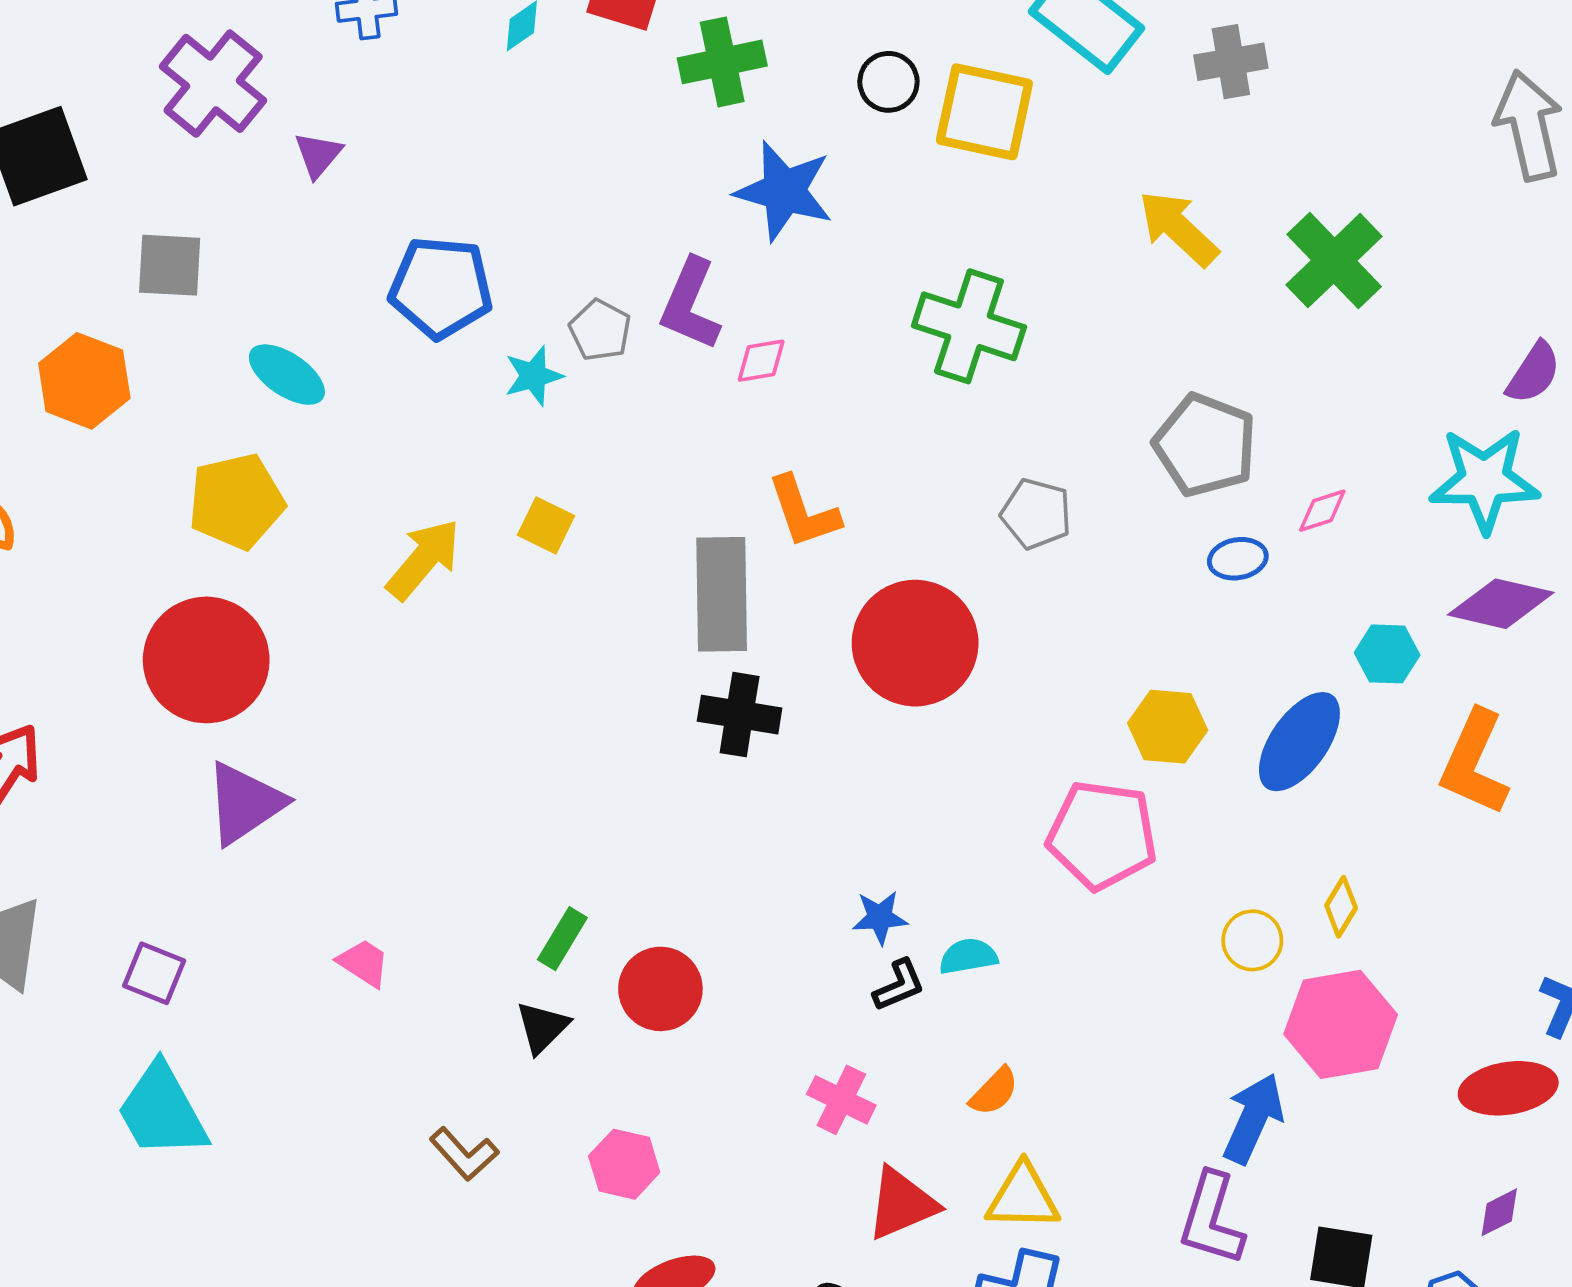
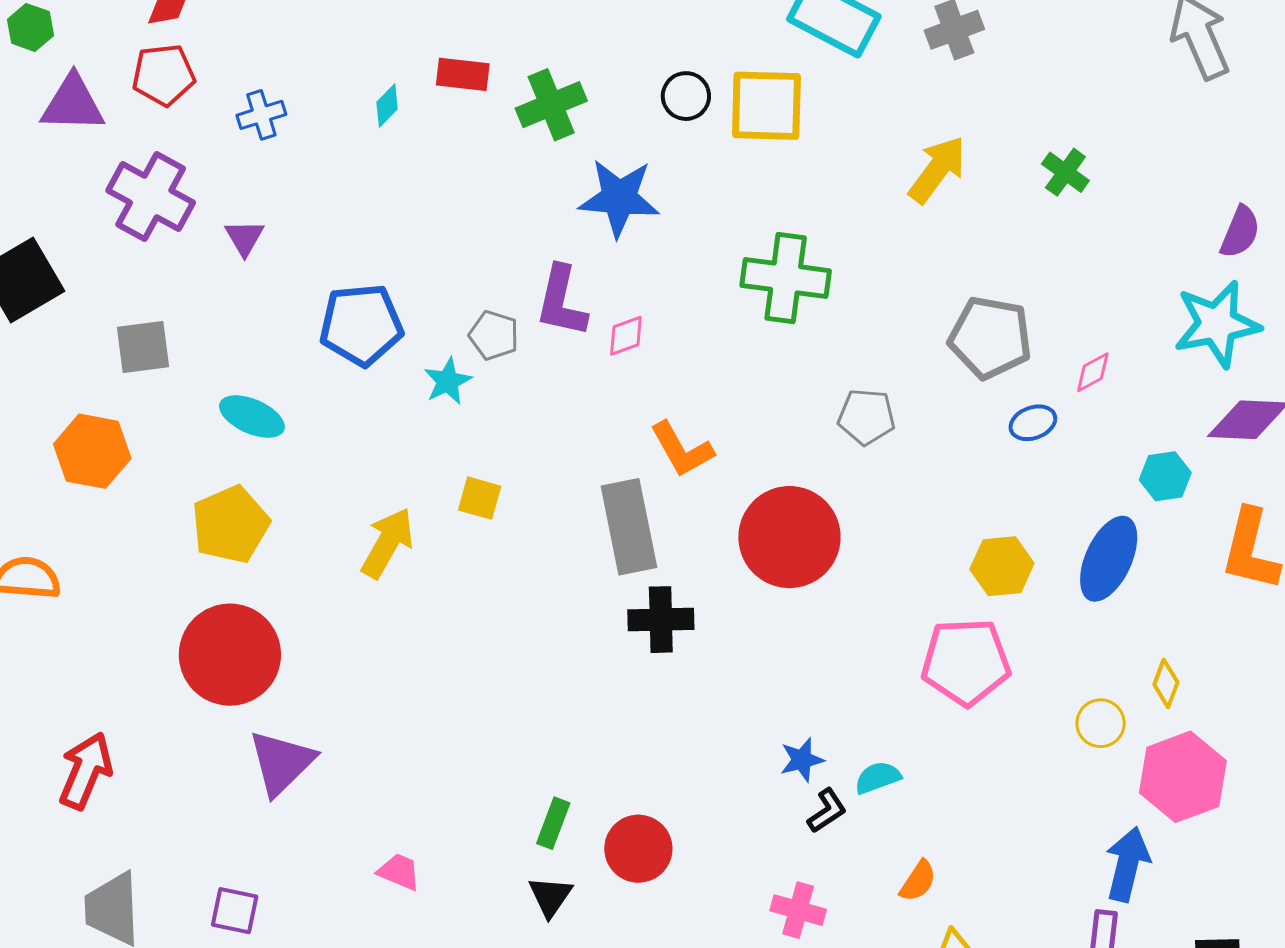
yellow arrow: (1178, 228) -> (937, 170), turned 94
green cross: (1334, 261) -> (1065, 172), size x0.6

